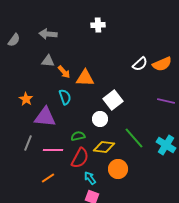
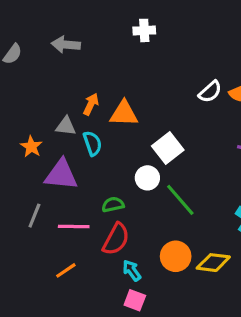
gray triangle: (48, 61) -> (66, 126), moved
orange arrow: (64, 72) -> (91, 104), turned -112
green line: (134, 138) -> (180, 200), moved
yellow diamond: (104, 147) -> (213, 263), moved

